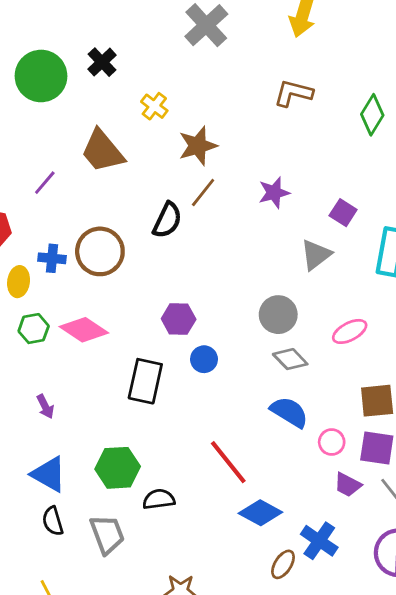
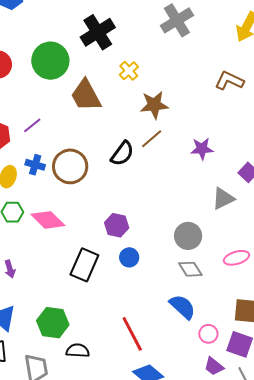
black cross: (102, 62) -> (98, 32), size x1.6
green circle: (41, 76) -> (50, 61), moved
purple line: (45, 183) -> (32, 125), moved

